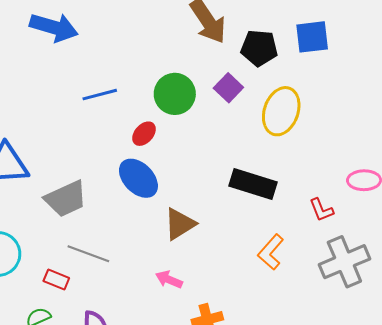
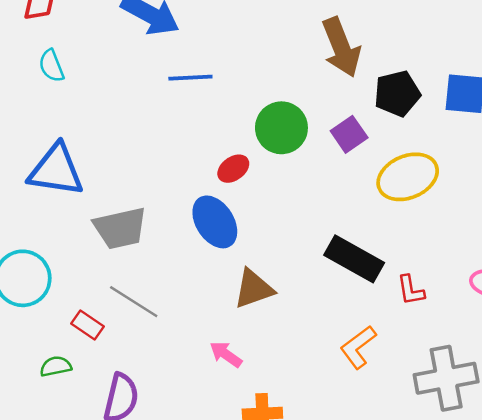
black pentagon: (259, 48) -> (397, 93), turned -30
blue line: (100, 95) -> (190, 78), moved
yellow ellipse: (281, 111) -> (408, 177), turned 36
red L-shape: (321, 210) -> (411, 290), moved

